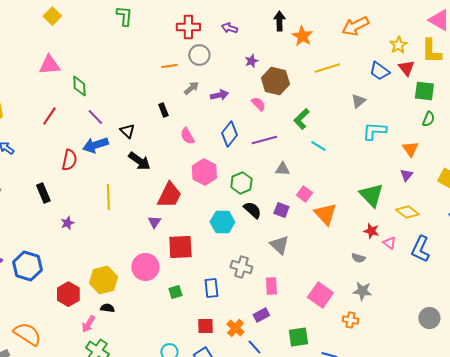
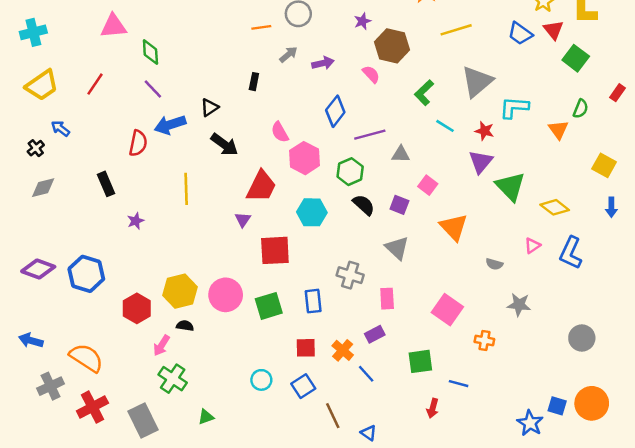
green square: (424, 91) -> (576, 58), turned 30
gray triangle: (358, 101) -> (477, 82), moved, size x1.8
black rectangle: (163, 110) -> (254, 82), turned 32
red line: (49, 116) -> (95, 84), moved
purple line: (95, 117) -> (153, 89), moved
green semicircle: (428, 119) -> (581, 109), moved
black triangle: (127, 131) -> (210, 107), turned 42
pink semicircle: (187, 136) -> (280, 132), moved
purple line: (264, 140) -> (370, 135), moved
purple triangle: (406, 175) -> (481, 162), moved, size x1.5
orange triangle: (325, 214) -> (454, 227), moved
cyan hexagon: (222, 222) -> (312, 212), moved
red star: (371, 231) -> (484, 131), moved
pink triangle: (389, 243) -> (533, 246), turned 48
pink circle: (145, 267) -> (226, 295), moved
gray star: (362, 291) -> (519, 305), moved
green square: (175, 292) -> (269, 306), size x1.6

